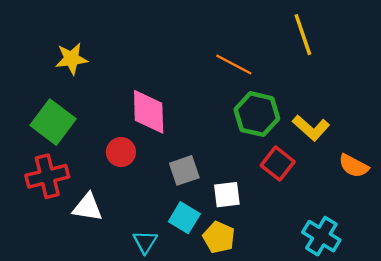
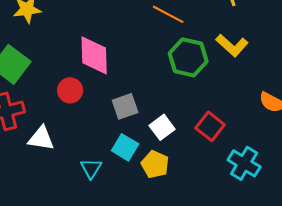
yellow L-shape: (311, 128) -> (232, 45), moved
red square: (278, 164) -> (210, 126), moved
white square: (227, 195) -> (162, 127), turned -30

